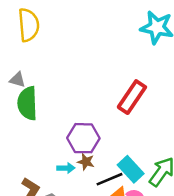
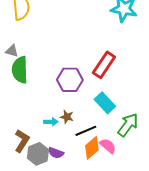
purple hexagon: (83, 138) -> (70, 80), moved
cyan rectangle: (131, 169) -> (105, 103), moved

